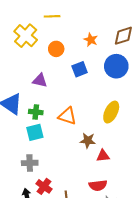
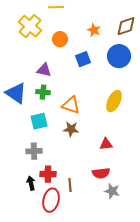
green cross: (36, 112) -> (43, 92), moved
brown star: (88, 141) -> (71, 129), moved
red cross: (44, 186) -> (48, 174), turned -35

